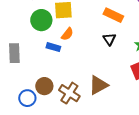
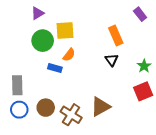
orange rectangle: (113, 15) -> (116, 36), turned 42
gray rectangle: (14, 53) -> (17, 85), moved
blue circle: (27, 98) -> (19, 110), moved

